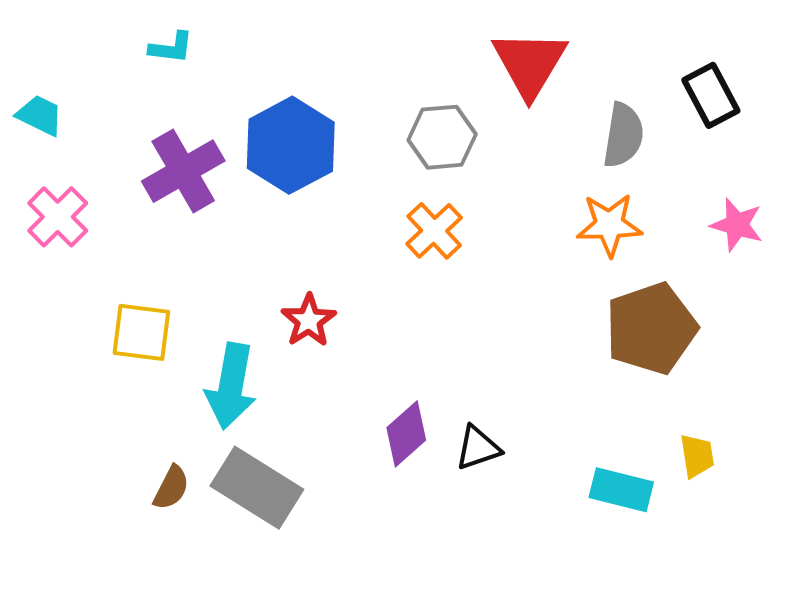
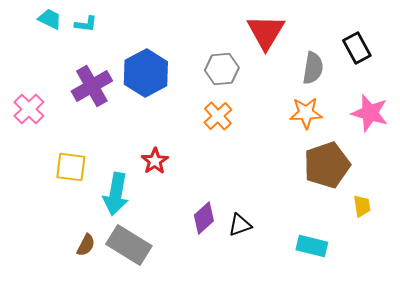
cyan trapezoid: (40, 115) -> (50, 19), moved
pink star: (737, 225) -> (370, 113), size x1.4
yellow trapezoid: (697, 456) -> (362, 206), moved

